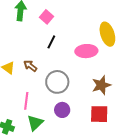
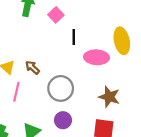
black line: (51, 42) -> (74, 37), moved, turned -32
brown star: (101, 85) -> (109, 97), turned 30
pink line: (26, 101) -> (16, 92), moved

